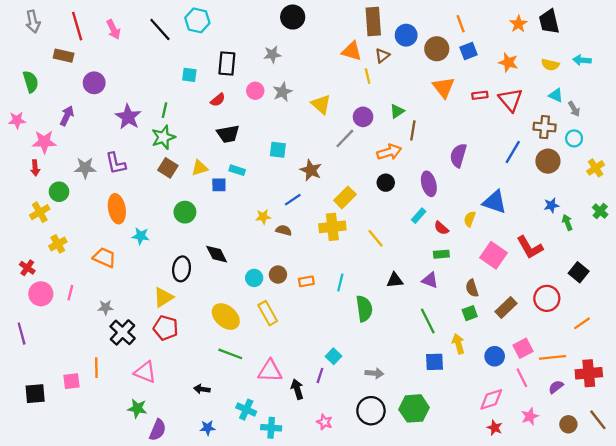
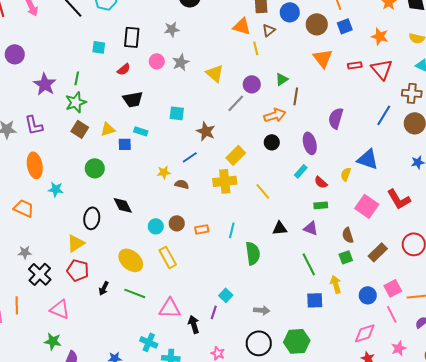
black arrow: (202, 389) -> (104, 288), moved, turned -72

